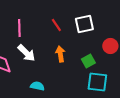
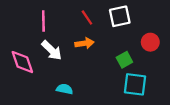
orange arrow: (60, 54) -> (85, 43), moved, turned 91

